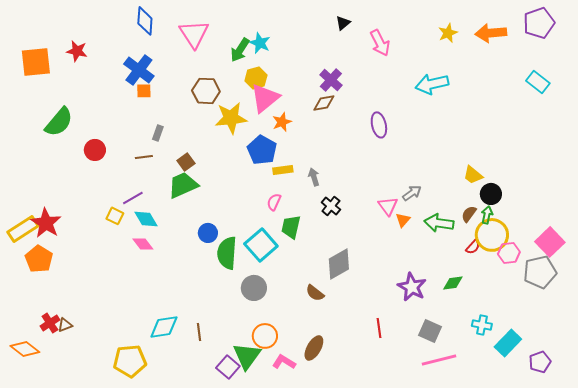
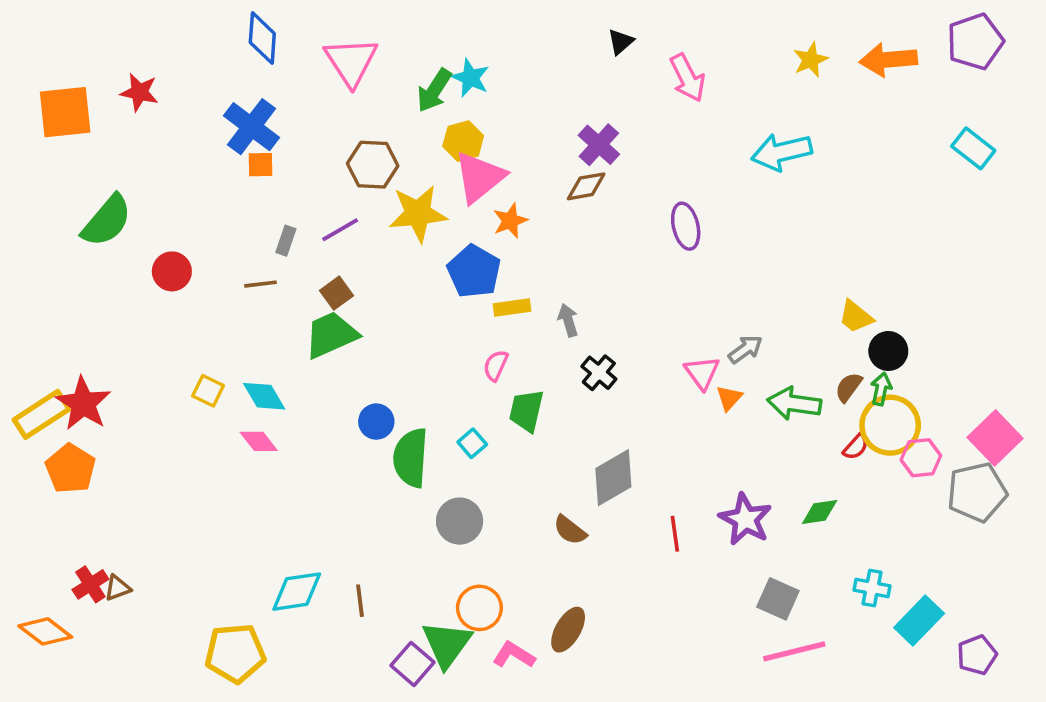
purple line: (133, 198) -> (340, 230), moved
cyan square: (261, 245) -> (472, 443), size x0.5
red line: (379, 328) -> (675, 534), moved

